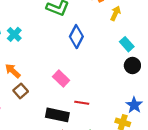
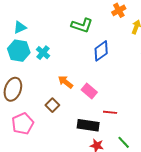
blue diamond: (76, 37) -> (101, 51), turned 30
orange arrow: (13, 71) -> (65, 82), moved

